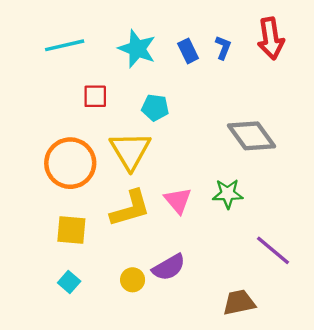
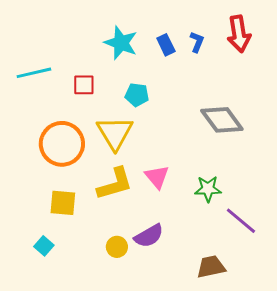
cyan line: (65, 45) -> (34, 73), moved
green star: (228, 194) -> (208, 189), moved
cyan square: (69, 282) -> (44, 246), moved

